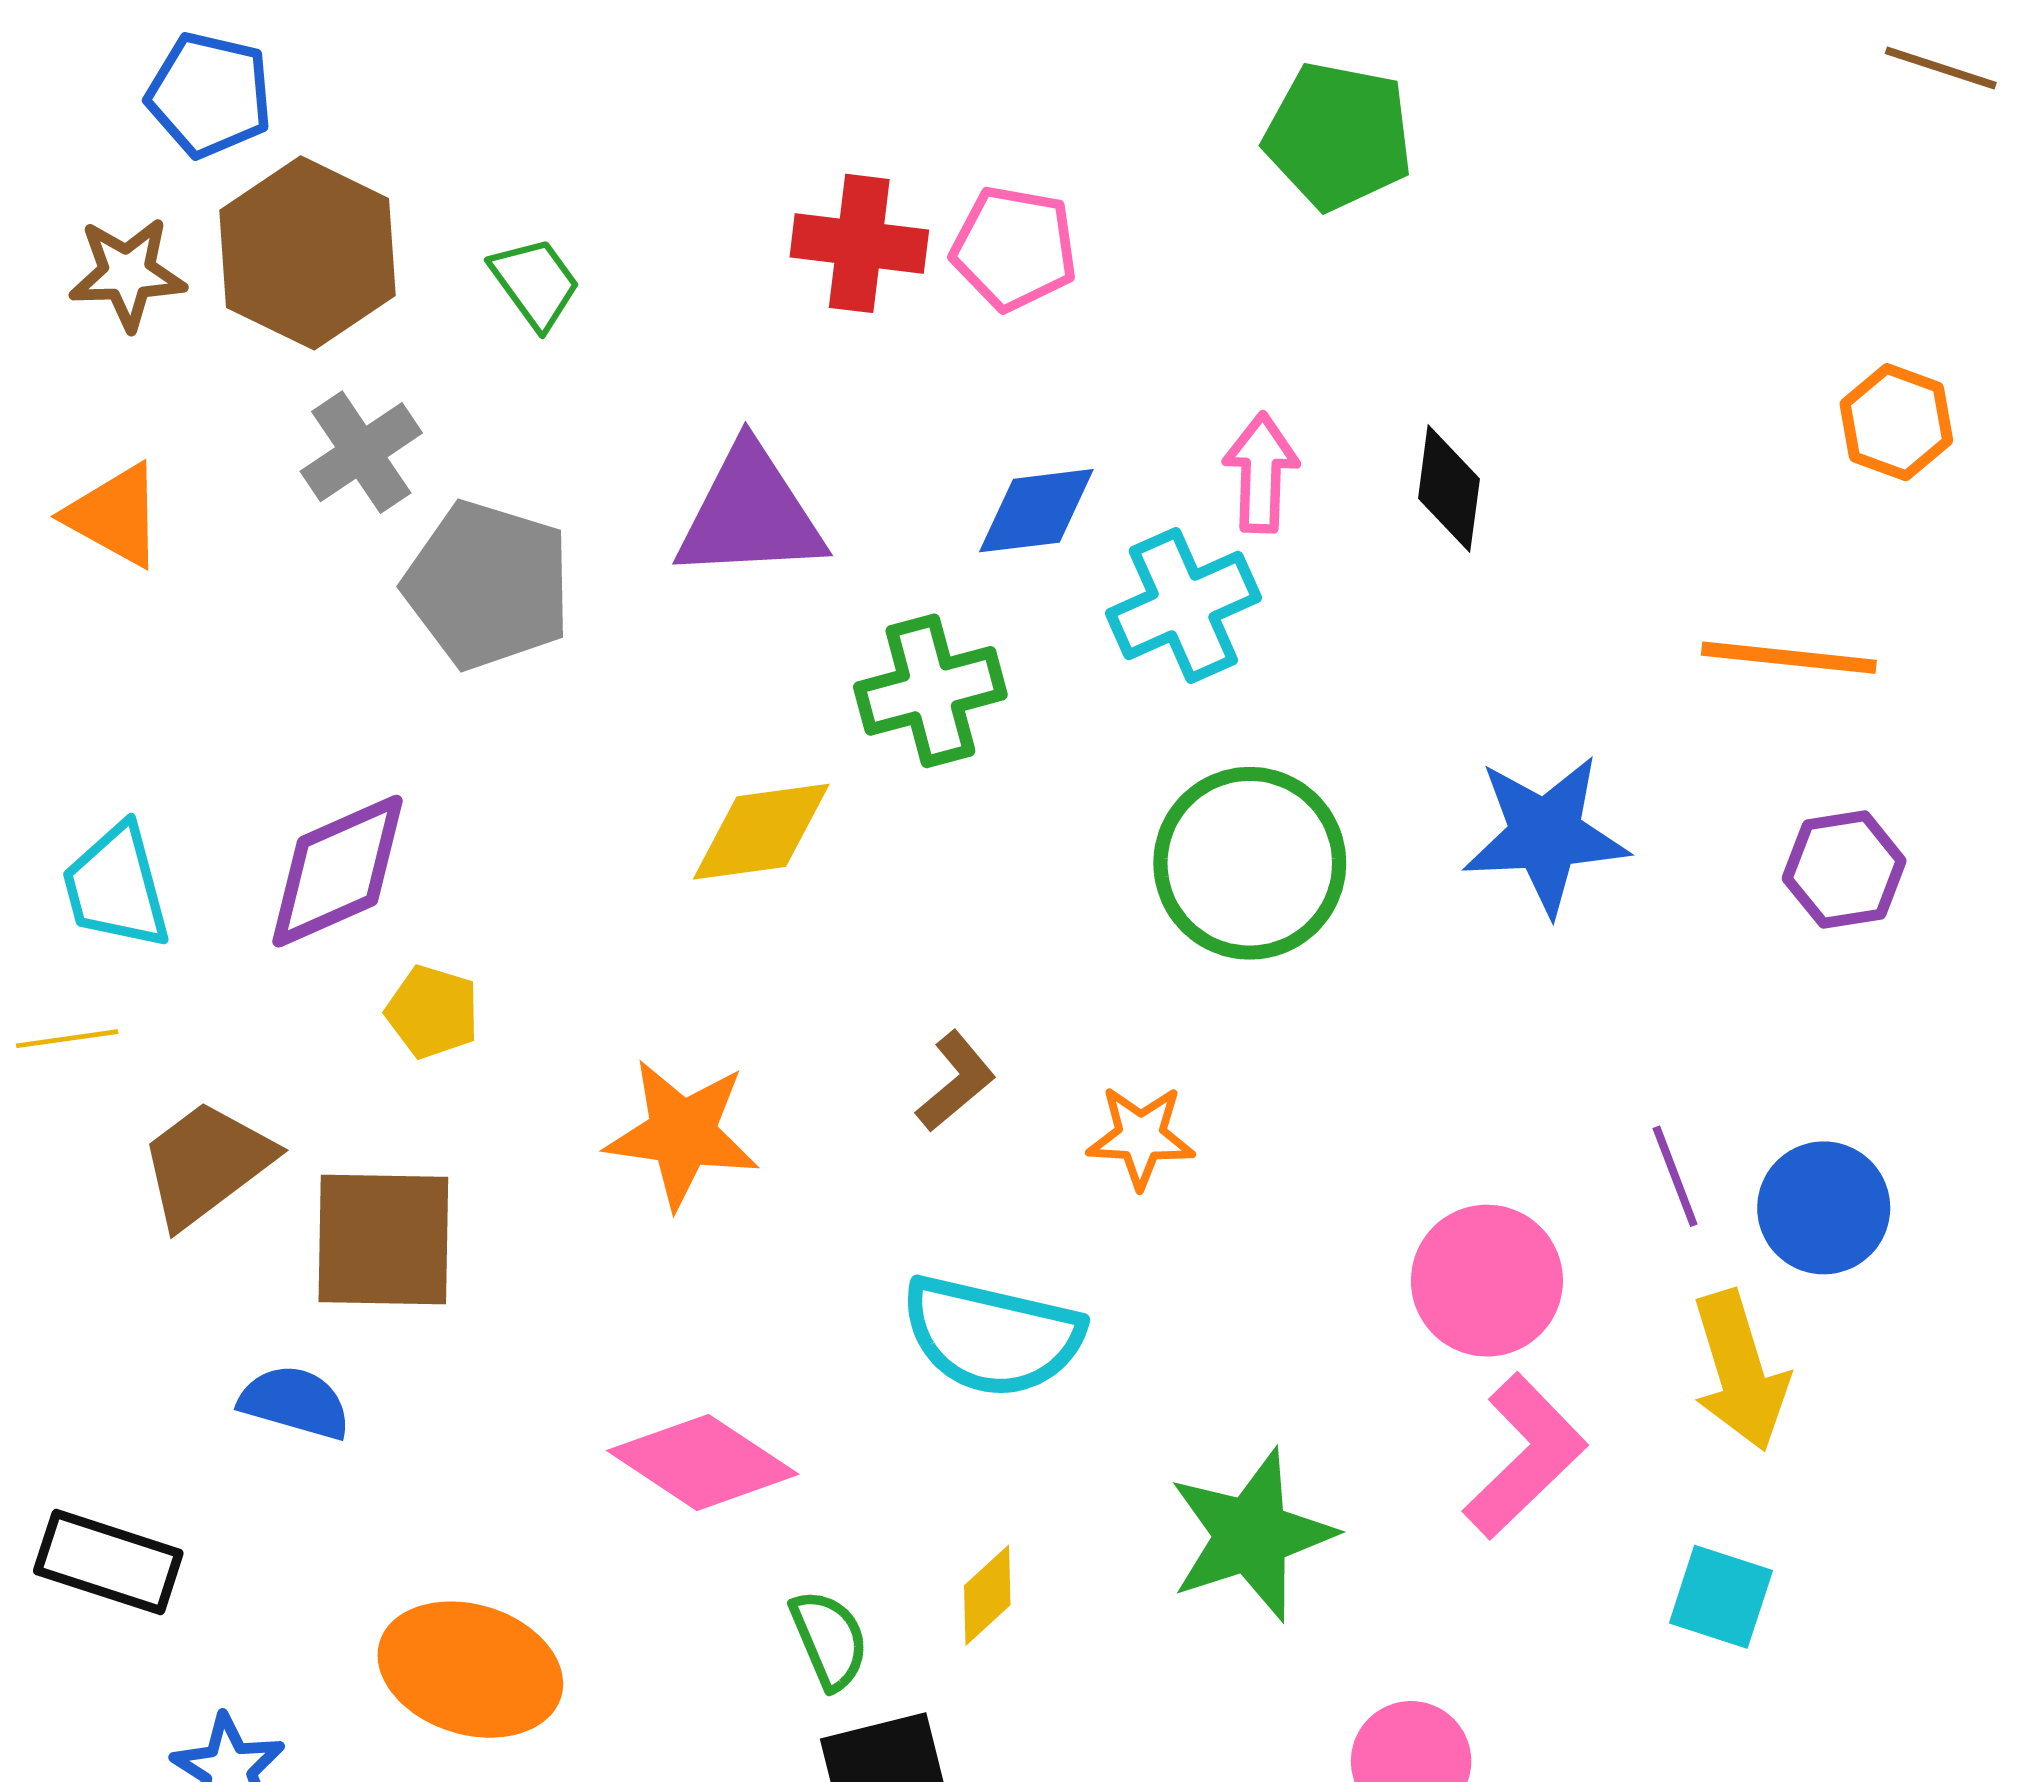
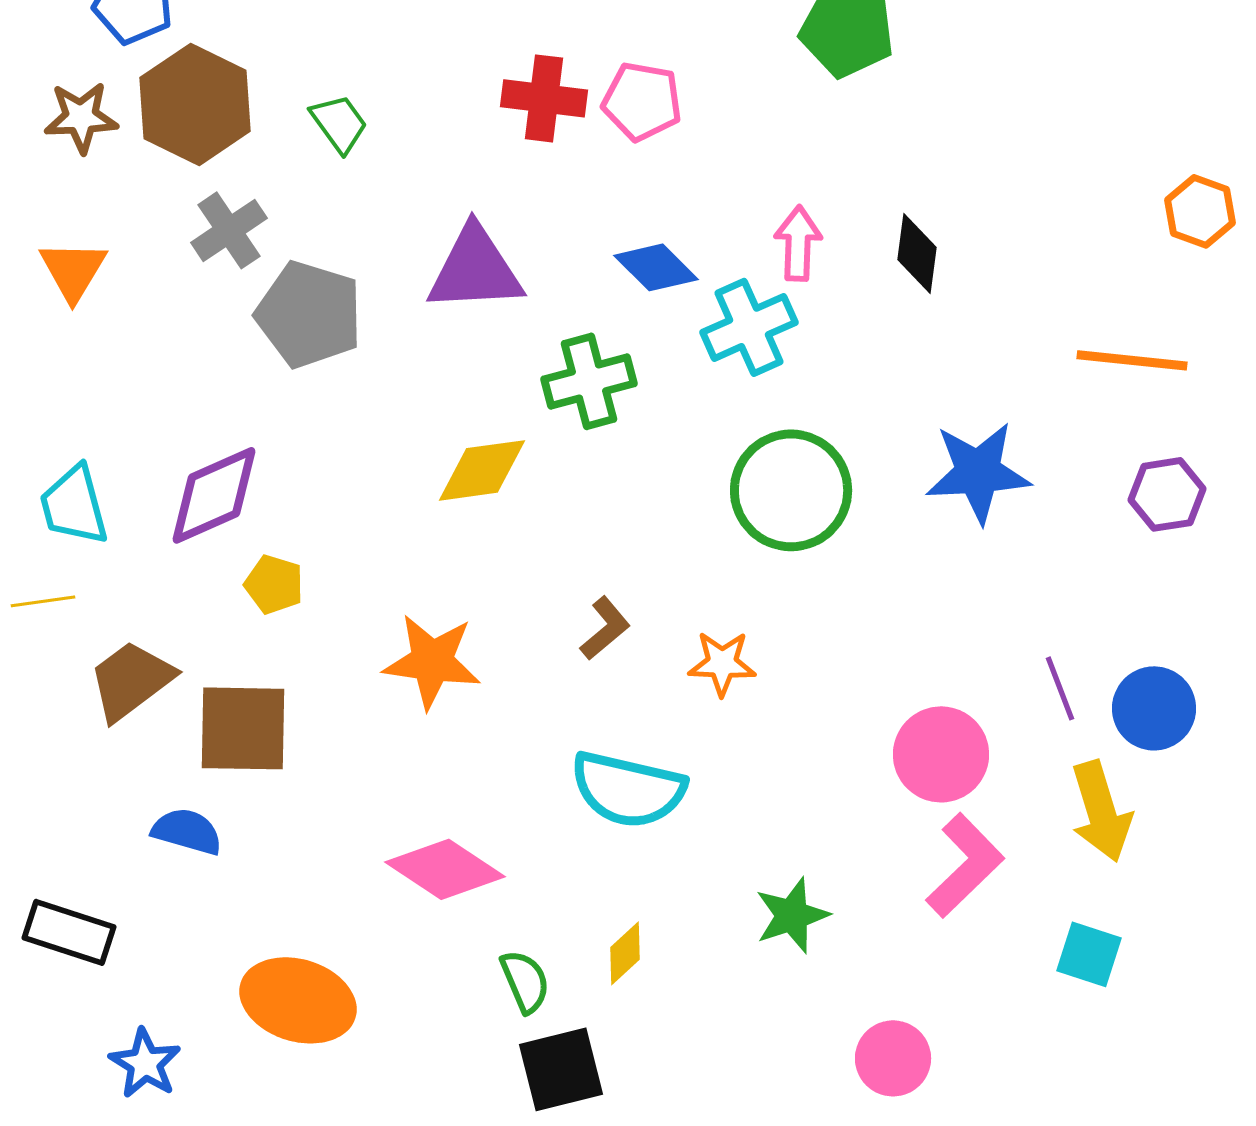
blue diamond: (1036, 511) -> (656, 267), turned 52
orange triangle: (115, 515) -> (73, 270), turned 32
green star: (1251, 1535) -> (792, 915), size x0.7

